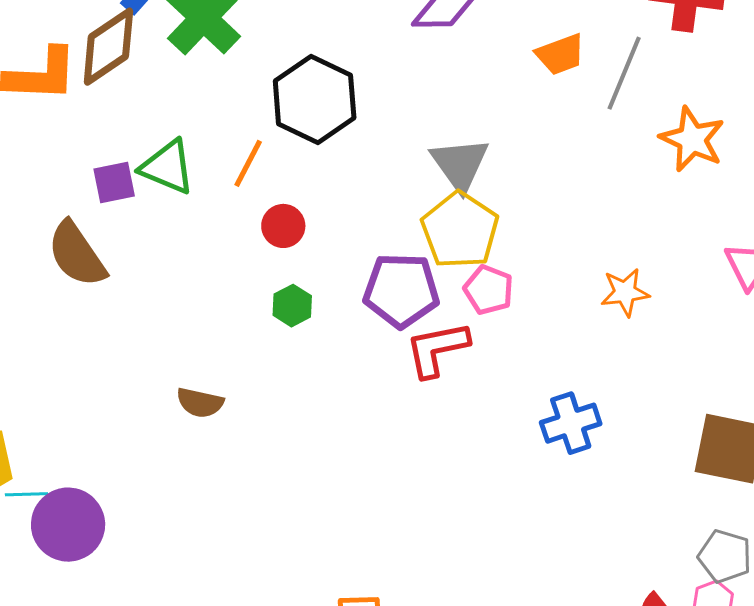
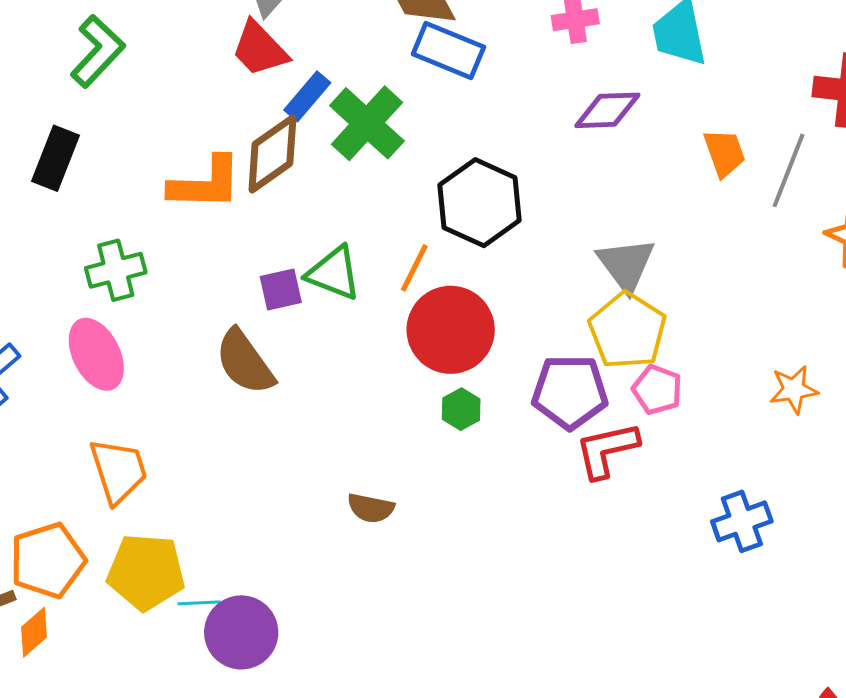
orange trapezoid: (560, 54) -> (724, 153), turned -88
red circle: (283, 226) -> (451, 330), size x2.0

